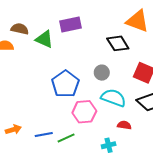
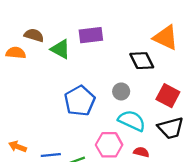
pink hexagon: (84, 112) -> (109, 145), moved
orange arrow: (13, 130) -> (18, 147), turned -147

